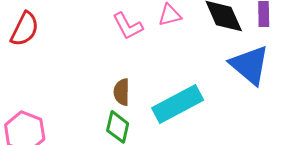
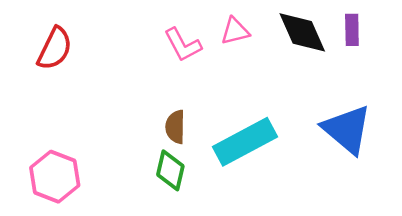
blue triangle: (250, 65) -> (347, 129), moved

